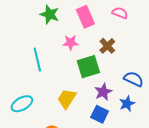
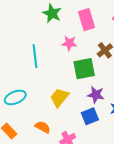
purple star: (103, 92) -> (96, 95), turned 30
blue square: (100, 114) -> (90, 116), turned 36

